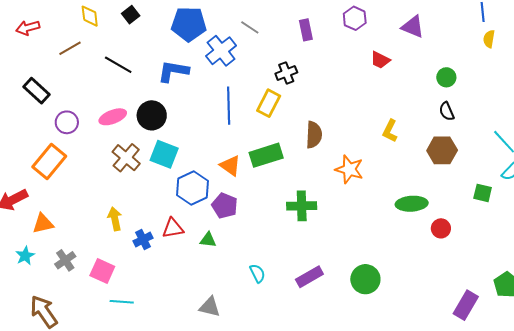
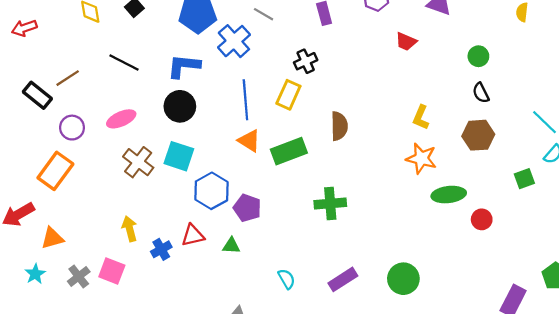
brown line: (70, 48) -> (68, 78), moved
black circle: (152, 115) -> (180, 106), moved
orange triangle: (230, 166) -> (249, 141), moved
orange star: (349, 169) -> (421, 158), moved
green square: (483, 193) -> (524, 179), turned -30
pink square: (102, 271) -> (112, 271), moved

